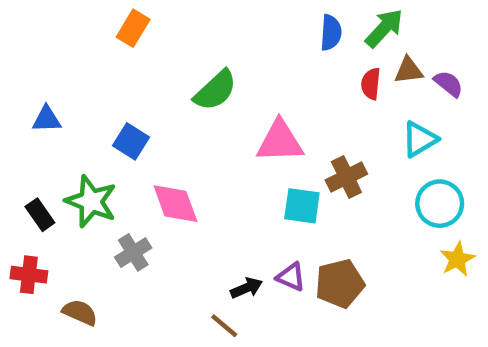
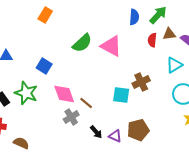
pink triangle: (280, 141) -> (111, 46), moved, turned 30
gray cross: (133, 252) -> (71, 117), moved
purple triangle: (291, 277) -> (115, 136), moved
black arrow: (246, 288) -> (96, 132), turned 72
brown line: (224, 326) -> (86, 103), moved

